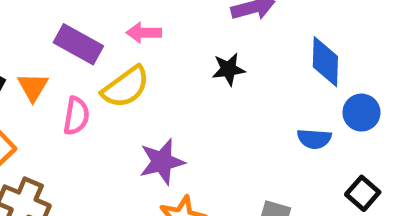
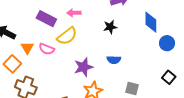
orange triangle: (33, 87) -> (27, 48), moved
pink semicircle: (76, 116) -> (47, 49), turned 105
blue semicircle: (314, 139) -> (114, 60), moved

